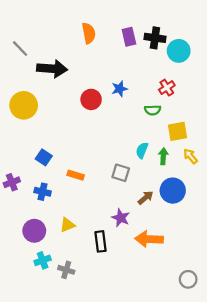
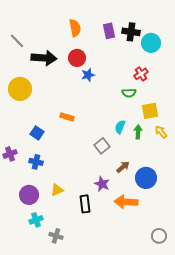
blue star: (119, 89) -> (88, 75), moved
red circle: (91, 99) -> (77, 58), moved
gray square: (121, 173) -> (102, 146), turned 35
orange rectangle: (76, 175) -> (67, 117), moved
blue circle: (173, 191) -> (146, 178), moved
gray cross: (66, 270) -> (56, 236), moved

